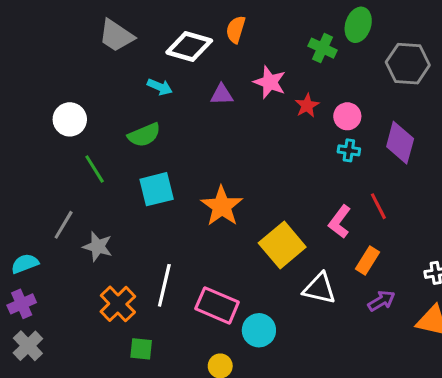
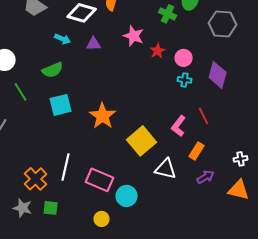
purple triangle: (222, 95) -> (94, 44), moved
gray star: (98, 247) -> (23, 208), moved

